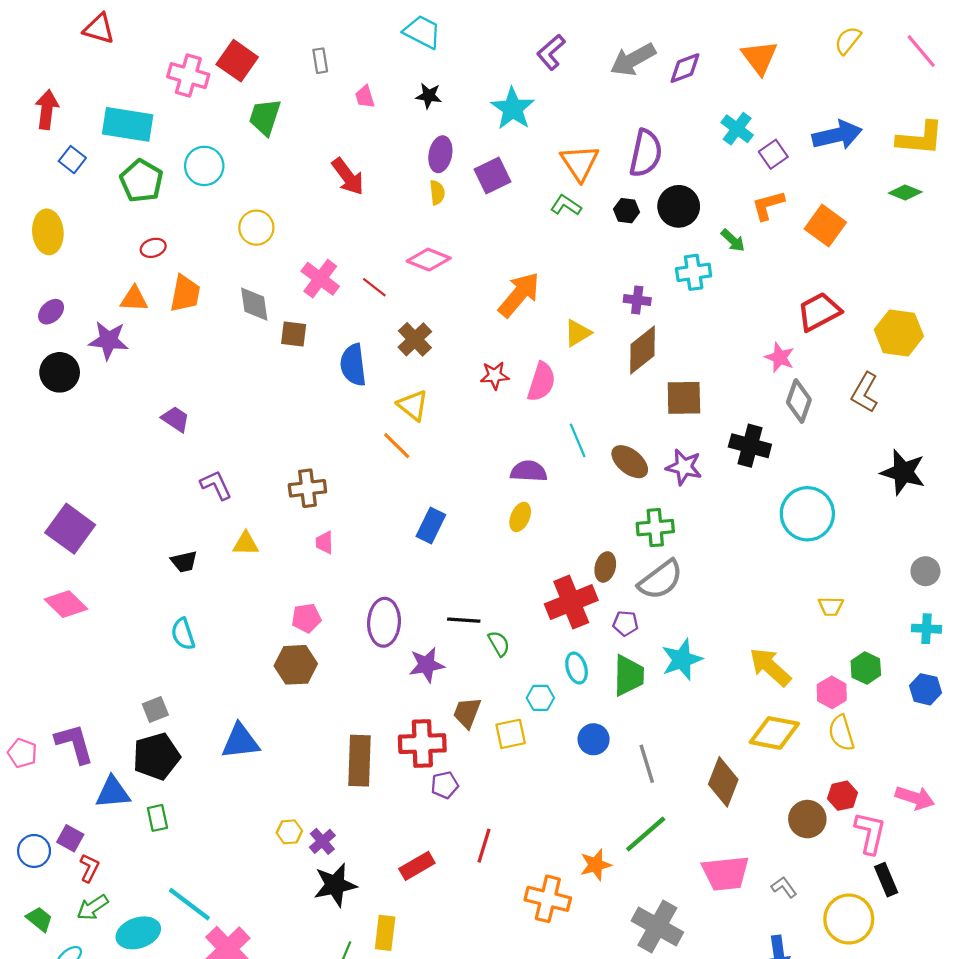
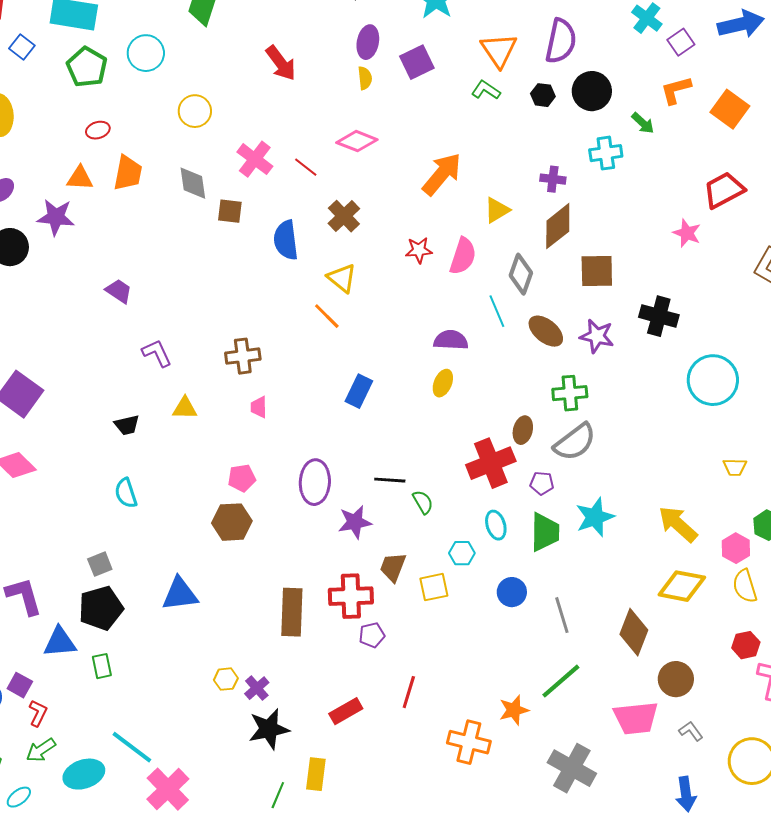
gray diamond: (799, 401) -> (521, 274), moved
brown circle: (807, 819) -> (676, 679), moved

